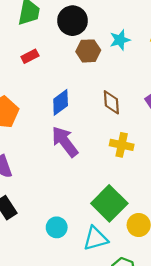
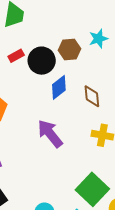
black circle: (73, 21) -> (42, 61), moved
blue diamond: (61, 102) -> (59, 87), moved

